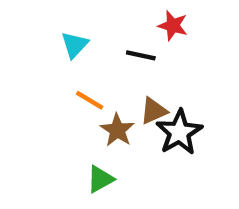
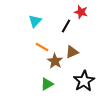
black line: (141, 55) -> (66, 26), turned -72
black star: (179, 132) -> (84, 81), moved

